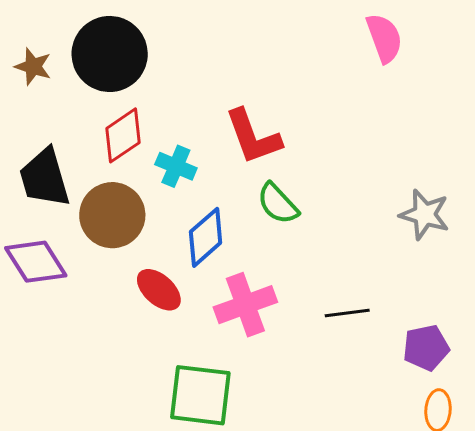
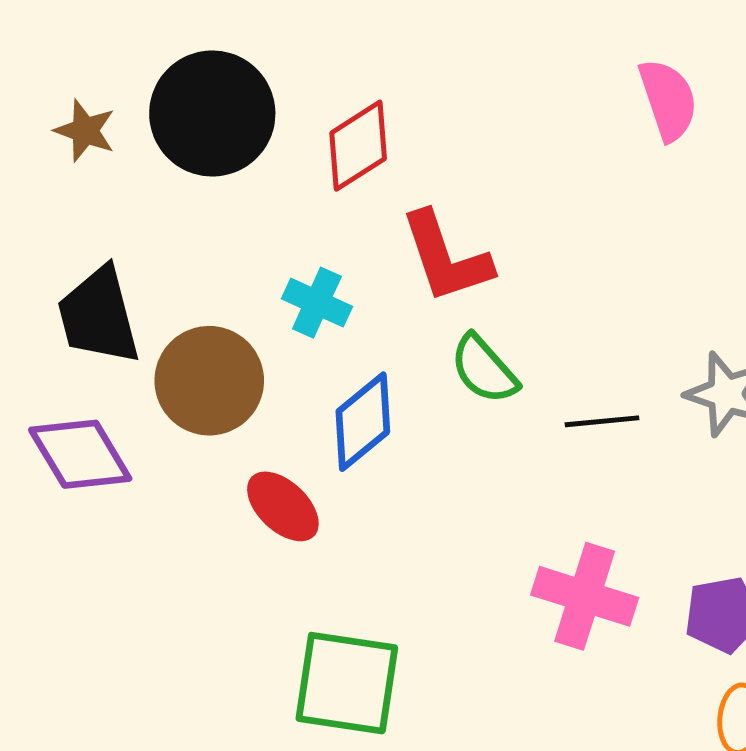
red diamond: (123, 135) -> (358, 146), moved
pink cross: (245, 305) -> (585, 596), moved, turned 36
black line: (347, 313) -> (602, 421), moved

